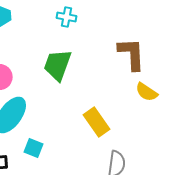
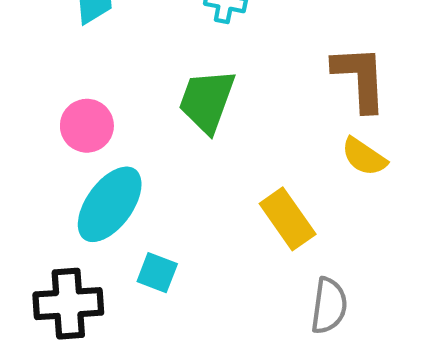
yellow semicircle: (147, 92) -> (364, 157), moved

